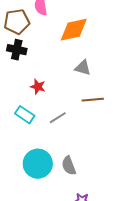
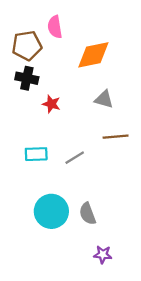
red star: (38, 87) -> (51, 104), moved
cyan rectangle: (25, 115) -> (36, 154), turned -36

